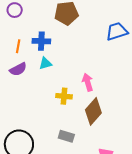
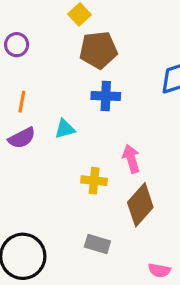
blue cross: (41, 41) -> (106, 96), moved

